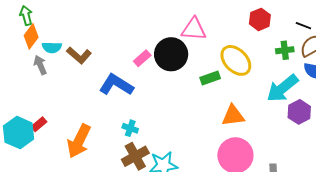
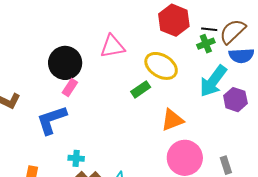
red hexagon: (260, 19) -> (174, 20), size x1.4
black line: (303, 26) -> (209, 29), moved
black circle: (171, 54) -> (65, 63), moved
blue L-shape: (116, 85) -> (52, 120), turned -36

